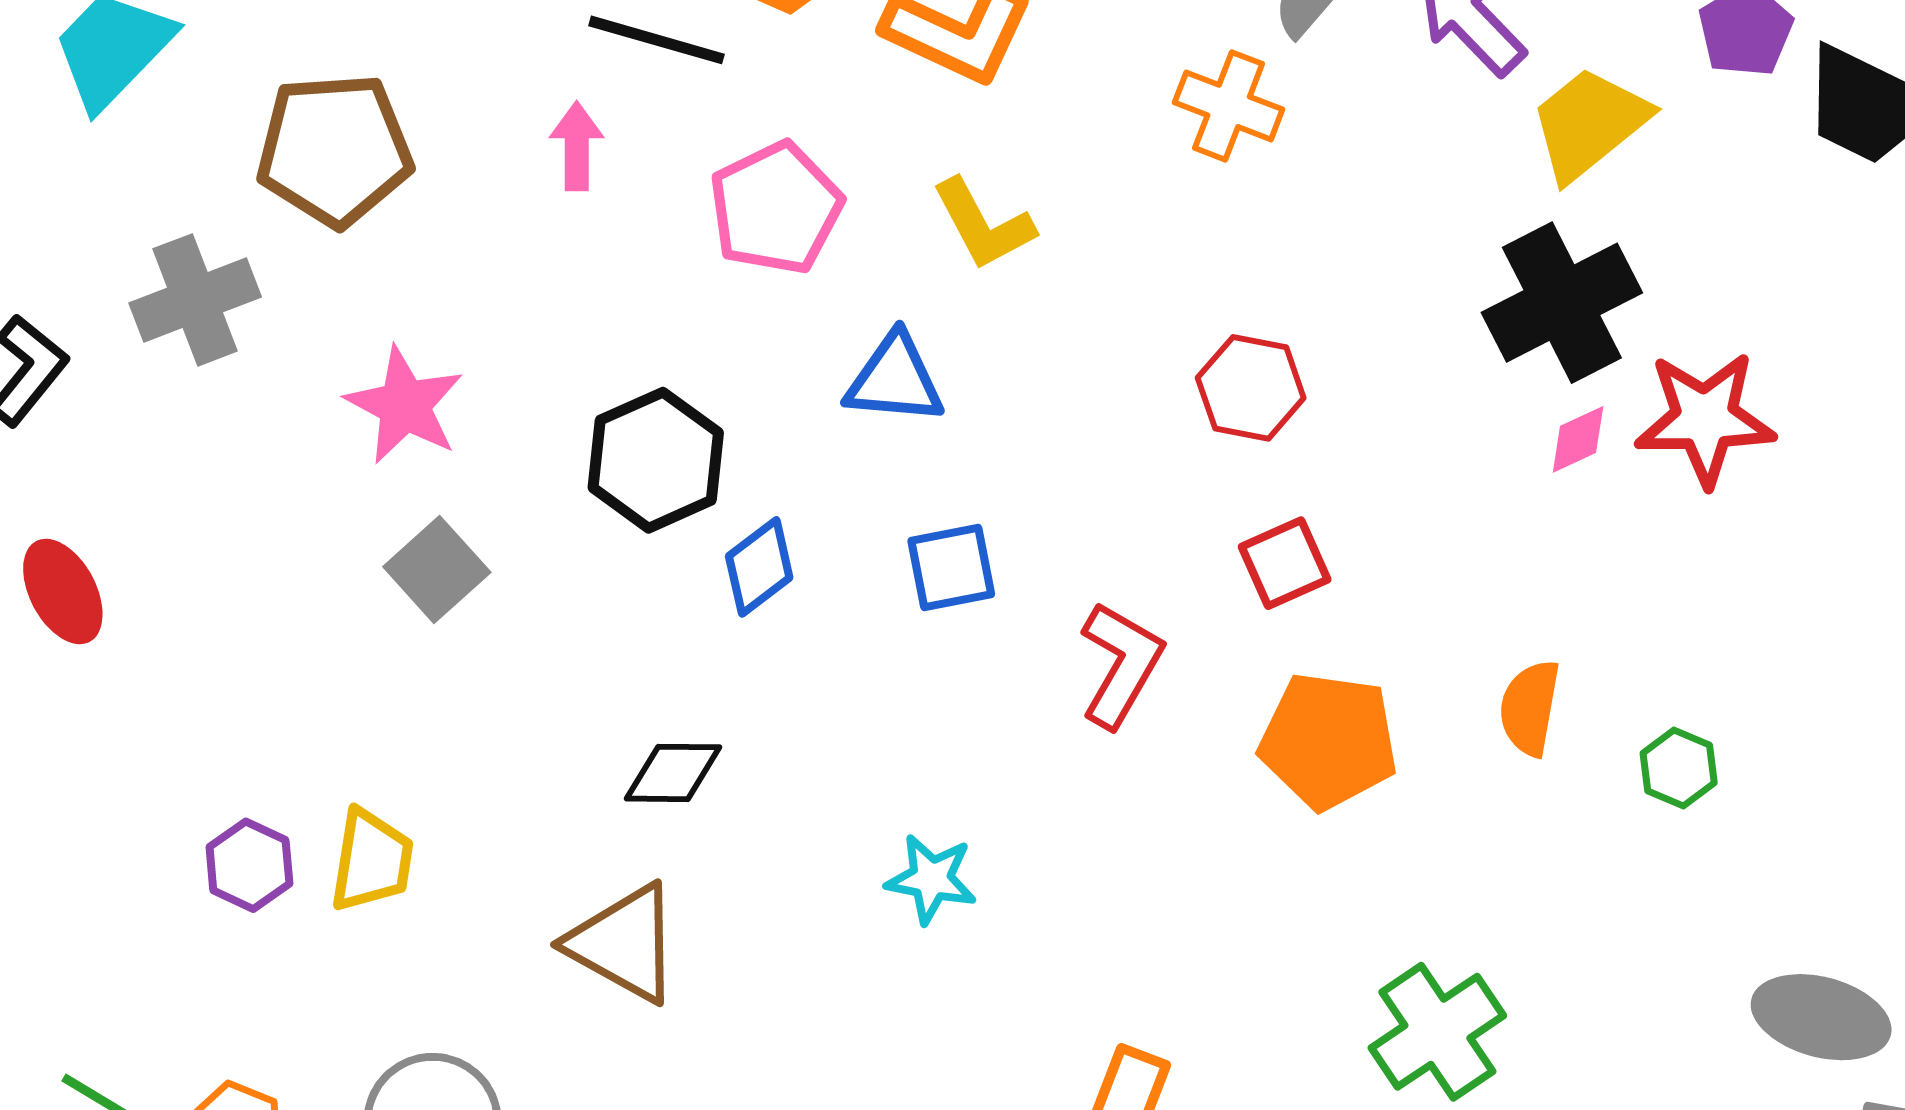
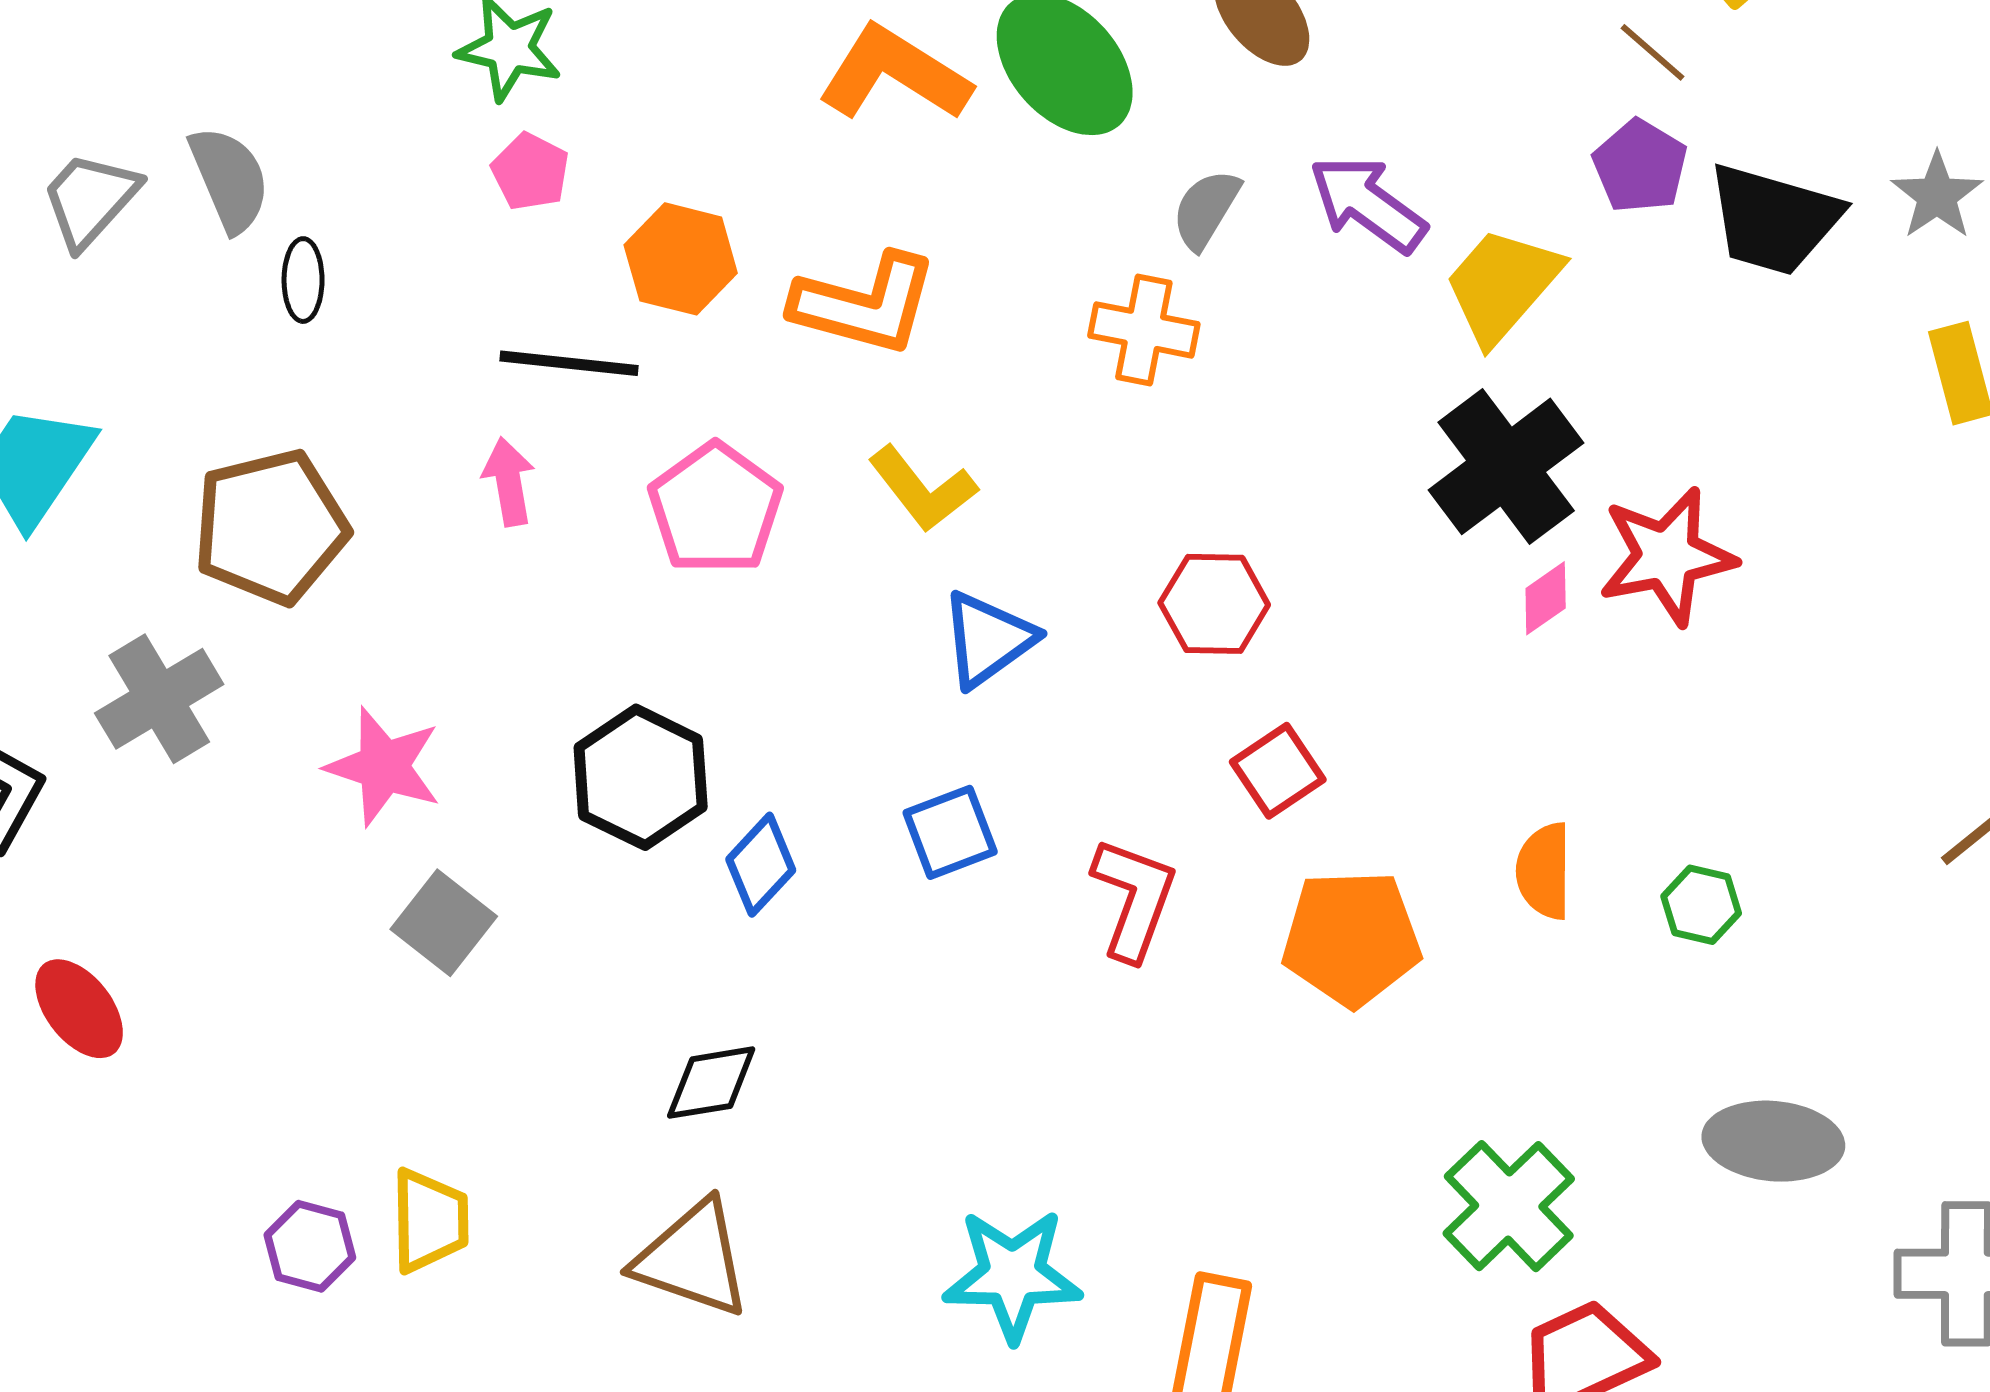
blue triangle: (895, 379) -> (988, 639), moved, turned -31
cyan star: (931, 879) -> (1013, 1275), moved, size x1.5
gray ellipse: (1821, 1017) -> (1773, 1141), moved

